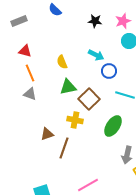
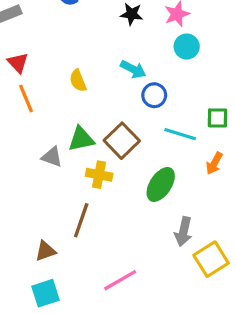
red triangle: (25, 51) -> (18, 63), turned 32
green triangle: (68, 87) -> (81, 139), moved
gray triangle: (30, 94) -> (52, 157), moved
brown triangle: (47, 134) -> (45, 251), moved

